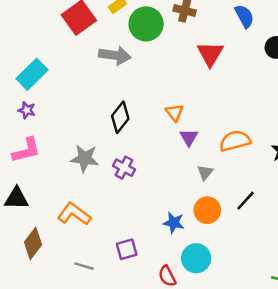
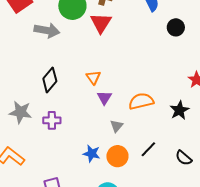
red triangle: (210, 54) -> (101, 23), moved
purple cross: (124, 168) -> (52, 120), turned -30
blue star: (174, 223) -> (92, 154), moved

